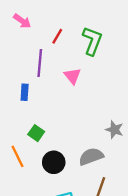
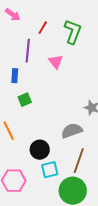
green square: (36, 133) -> (25, 100), moved, turned 32
black circle: (54, 162) -> (40, 150), moved

